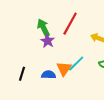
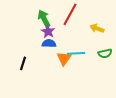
cyan line: (76, 63) -> (76, 53), turned 42
blue semicircle: (49, 75) -> (49, 43), moved

